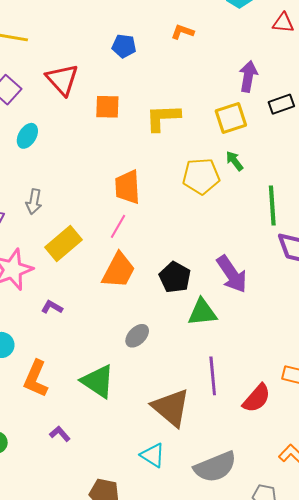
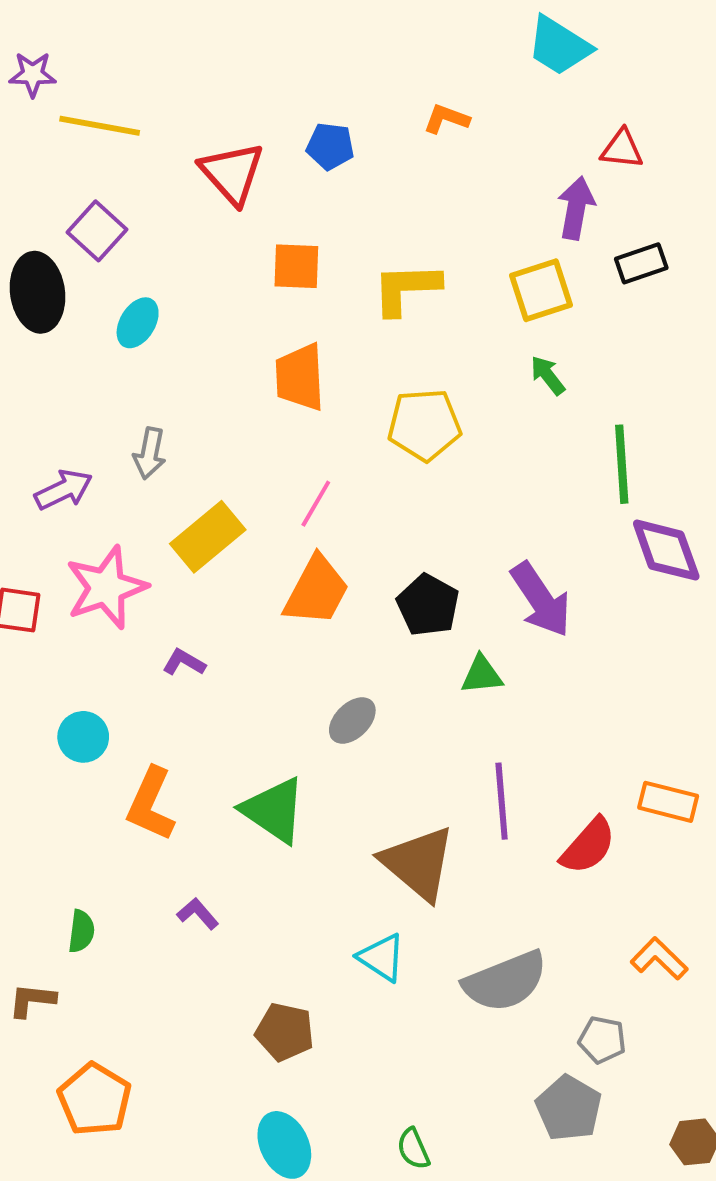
red triangle: (283, 23) -> (622, 149), moved
red triangle: (62, 79) -> (232, 173), moved
yellow pentagon: (201, 176) -> (424, 425), moved
orange trapezoid: (127, 187) -> (300, 377), moved
green triangle: (202, 312) -> (482, 675), size x0.7

